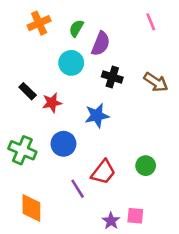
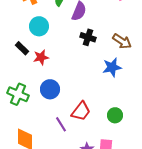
cyan circle: (71, 63) -> (39, 26), moved
blue star: (97, 116) -> (112, 67), moved
green circle: (146, 166) -> (115, 115), moved

